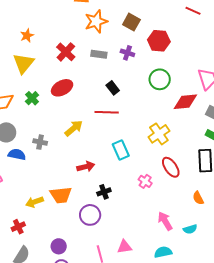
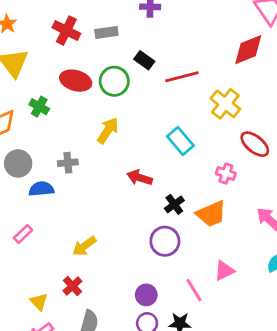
gray rectangle: (99, 54) -> (106, 32), moved
green circle: (160, 79) -> (114, 81), moved
red ellipse: (62, 88) -> (76, 81), turned 60
red line: (107, 112) -> (182, 77), moved
red arrow: (86, 167) -> (140, 178), turned -132
orange trapezoid: (61, 195) -> (211, 214), moved
purple circle: (59, 246) -> (146, 295), moved

